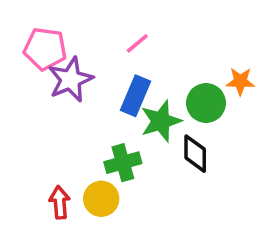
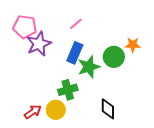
black diamond: (195, 154) -> (108, 109), moved
red arrow: (60, 202) -> (33, 112), turned 60

